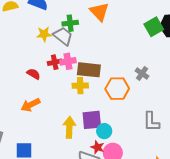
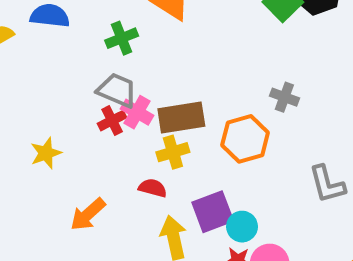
yellow star: (44, 34) -> (46, 153), moved
gray trapezoid: (63, 36) -> (117, 90), moved
pink cross: (68, 61) -> (137, 112), turned -35
red semicircle: (33, 74) -> (153, 188), moved

